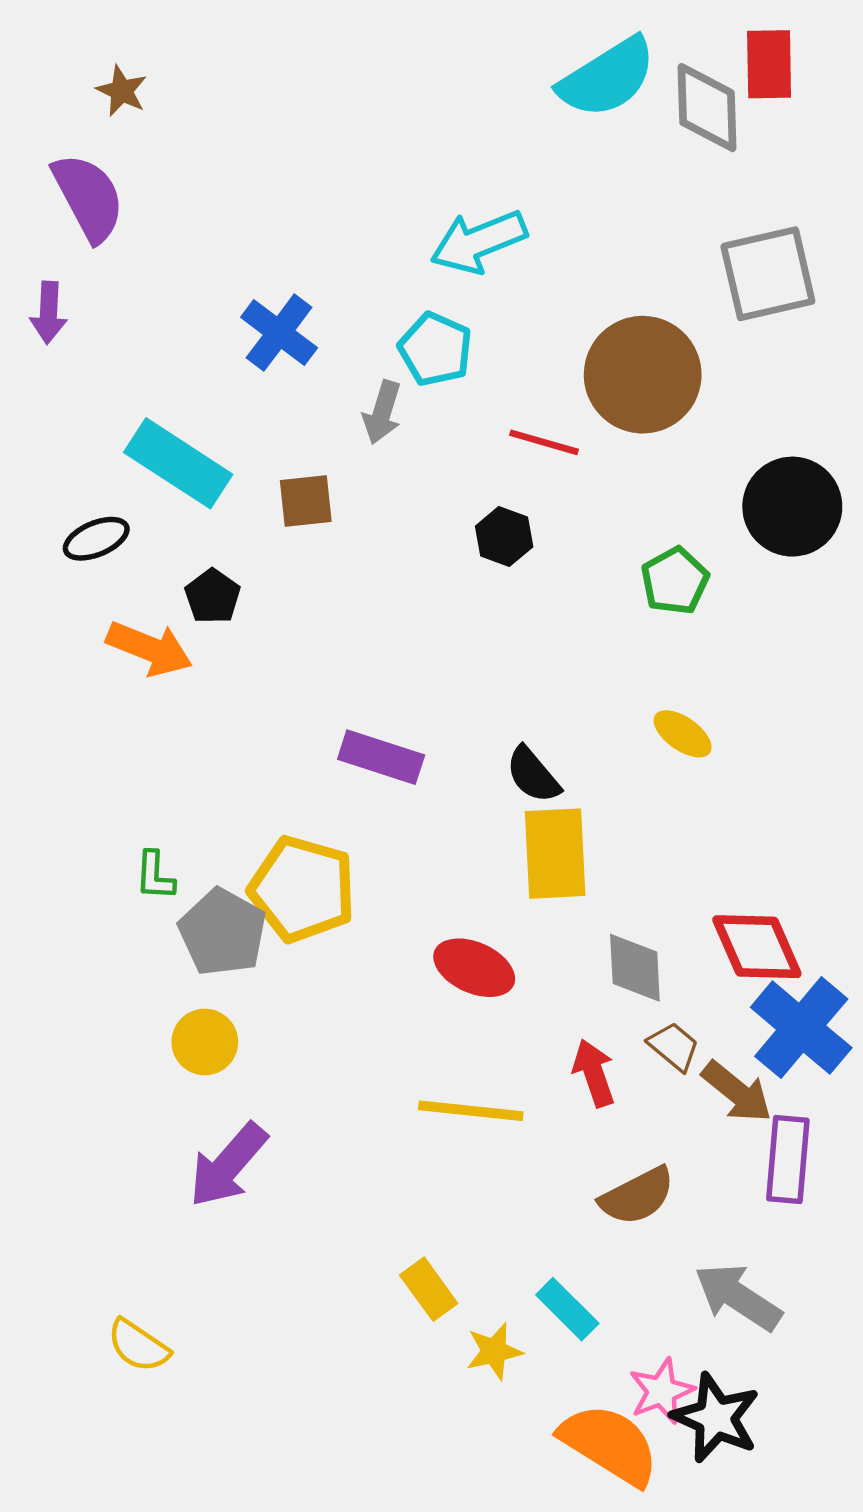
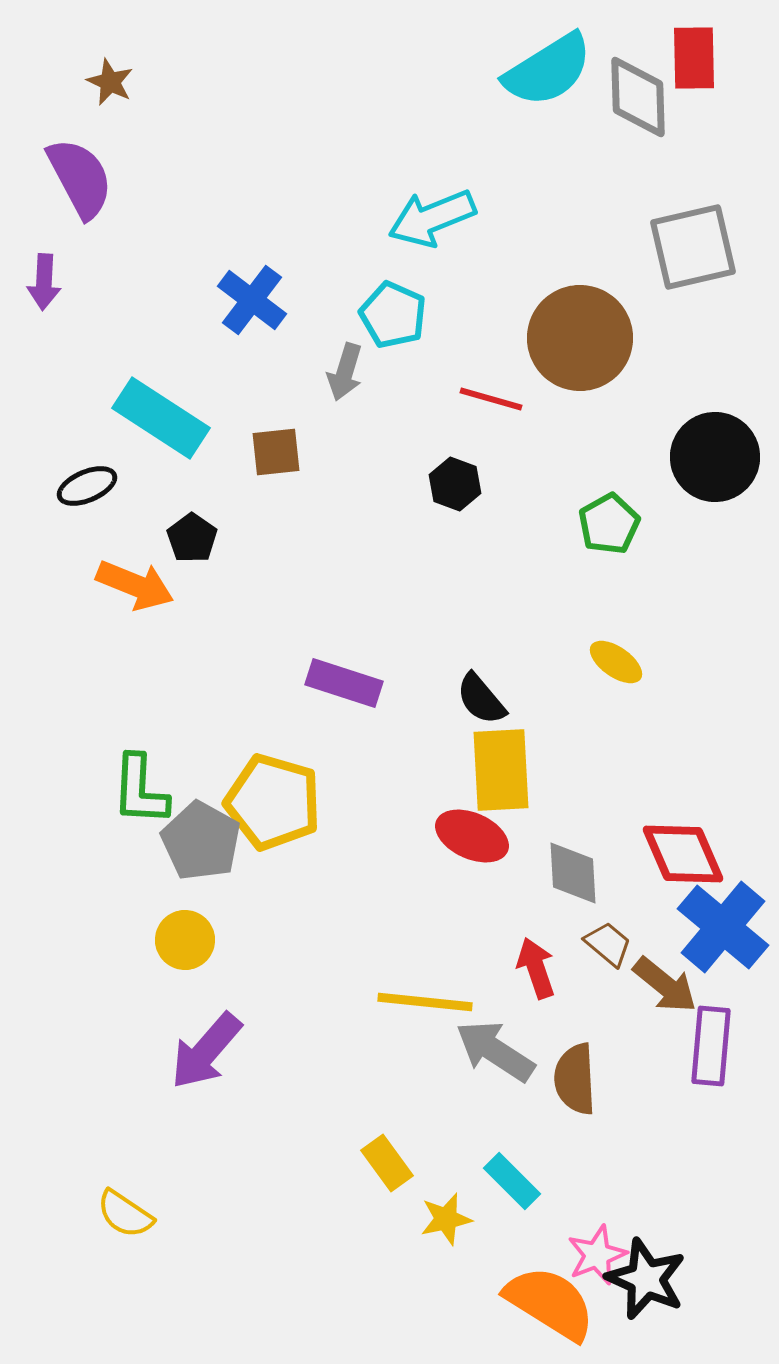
green L-shape: (155, 876) -> (140, 790), size x1.6
red ellipse: (474, 968) -> (472, 836), moved
brown semicircle: (637, 1196) -> (575, 1079), turned 114
gray arrow: (738, 1297) -> (495, 1051), moved

